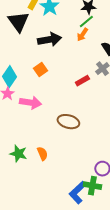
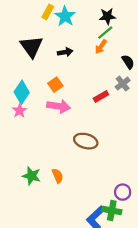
black triangle: (18, 22) -> (31, 47), moved
black arrow: (49, 40) -> (65, 52), size x0.6
pink arrow: (30, 103) -> (59, 106), moved

